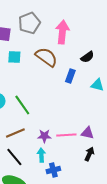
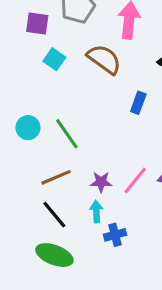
cyan square: (14, 57) -> (54, 59), turned 32
blue rectangle: (70, 76) -> (138, 103), moved
pink line: (66, 135) -> (135, 180), turned -48

